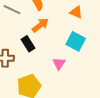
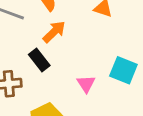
cyan square: (76, 41) -> (123, 70), moved

